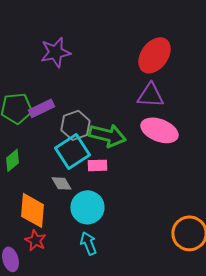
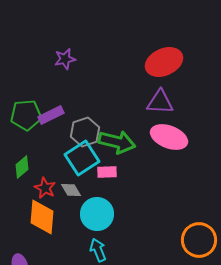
purple star: (55, 52) -> (65, 59), size x0.7
red ellipse: (154, 55) -> (164, 62), turned 30
red star: (35, 240) -> (45, 188), moved

